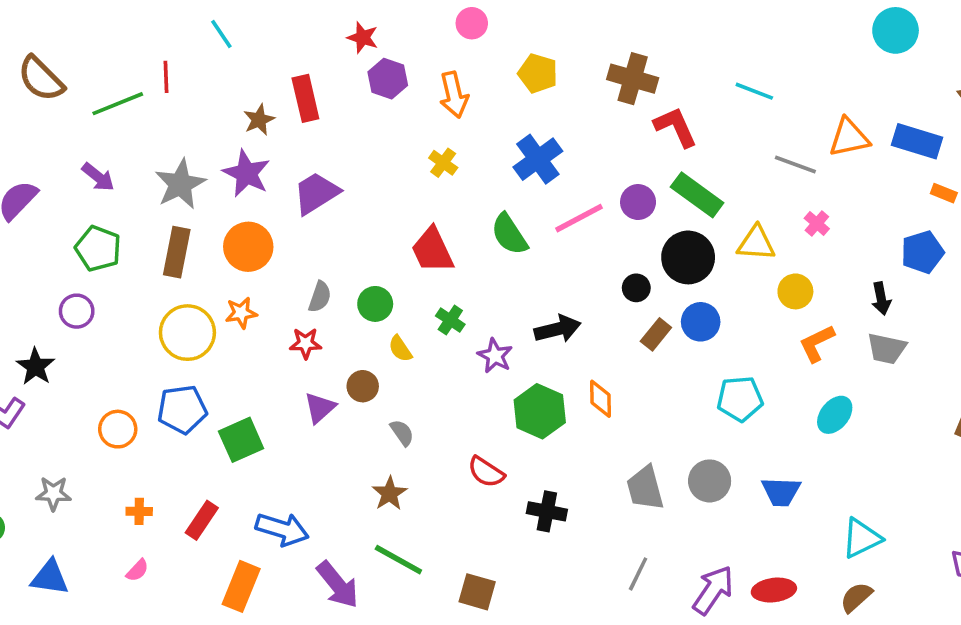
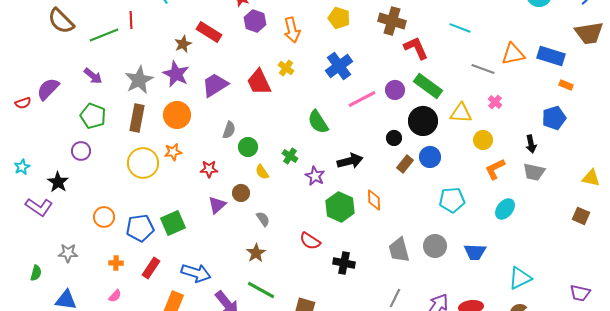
red rectangle: (305, 98) -> (209, 32), turned -45
green semicircle: (509, 234) -> (318, 122), moved
red trapezoid: (432, 250) -> (259, 82), moved
gray semicircle: (320, 297) -> (229, 130), moved
blue pentagon: (182, 409) -> (140, 228), moved

